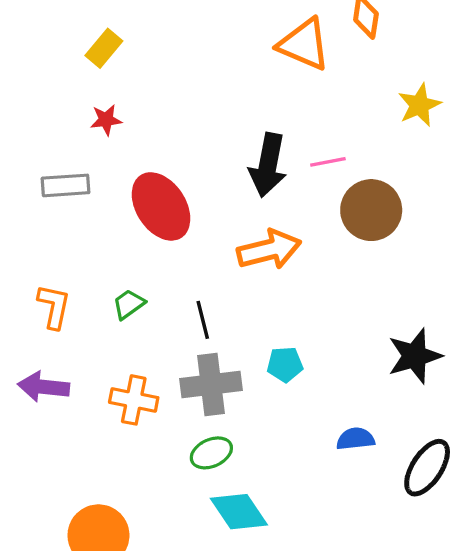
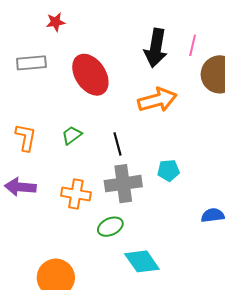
pink line: (328, 162) -> (193, 45), turned -65
green ellipse: (211, 453) -> (110, 227), moved

